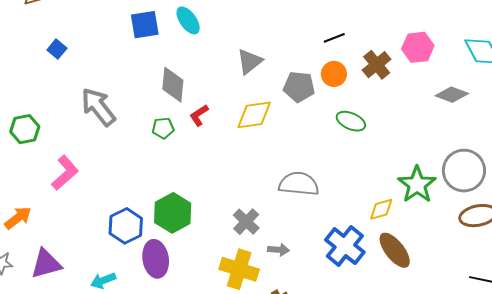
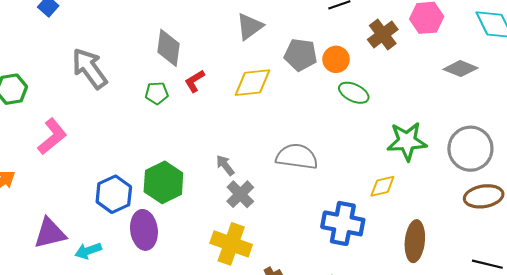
orange circle: (334, 74) -> (336, 59), moved
green star: (417, 185) -> (407, 141), moved, turned 30
blue cross: (345, 246) -> (343, 223), turned -30
gray arrow: (278, 250) -> (225, 165), moved, turned -135
brown ellipse: (395, 250) -> (415, 241), moved, turned 42
purple triangle: (46, 264) -> (50, 233), moved

